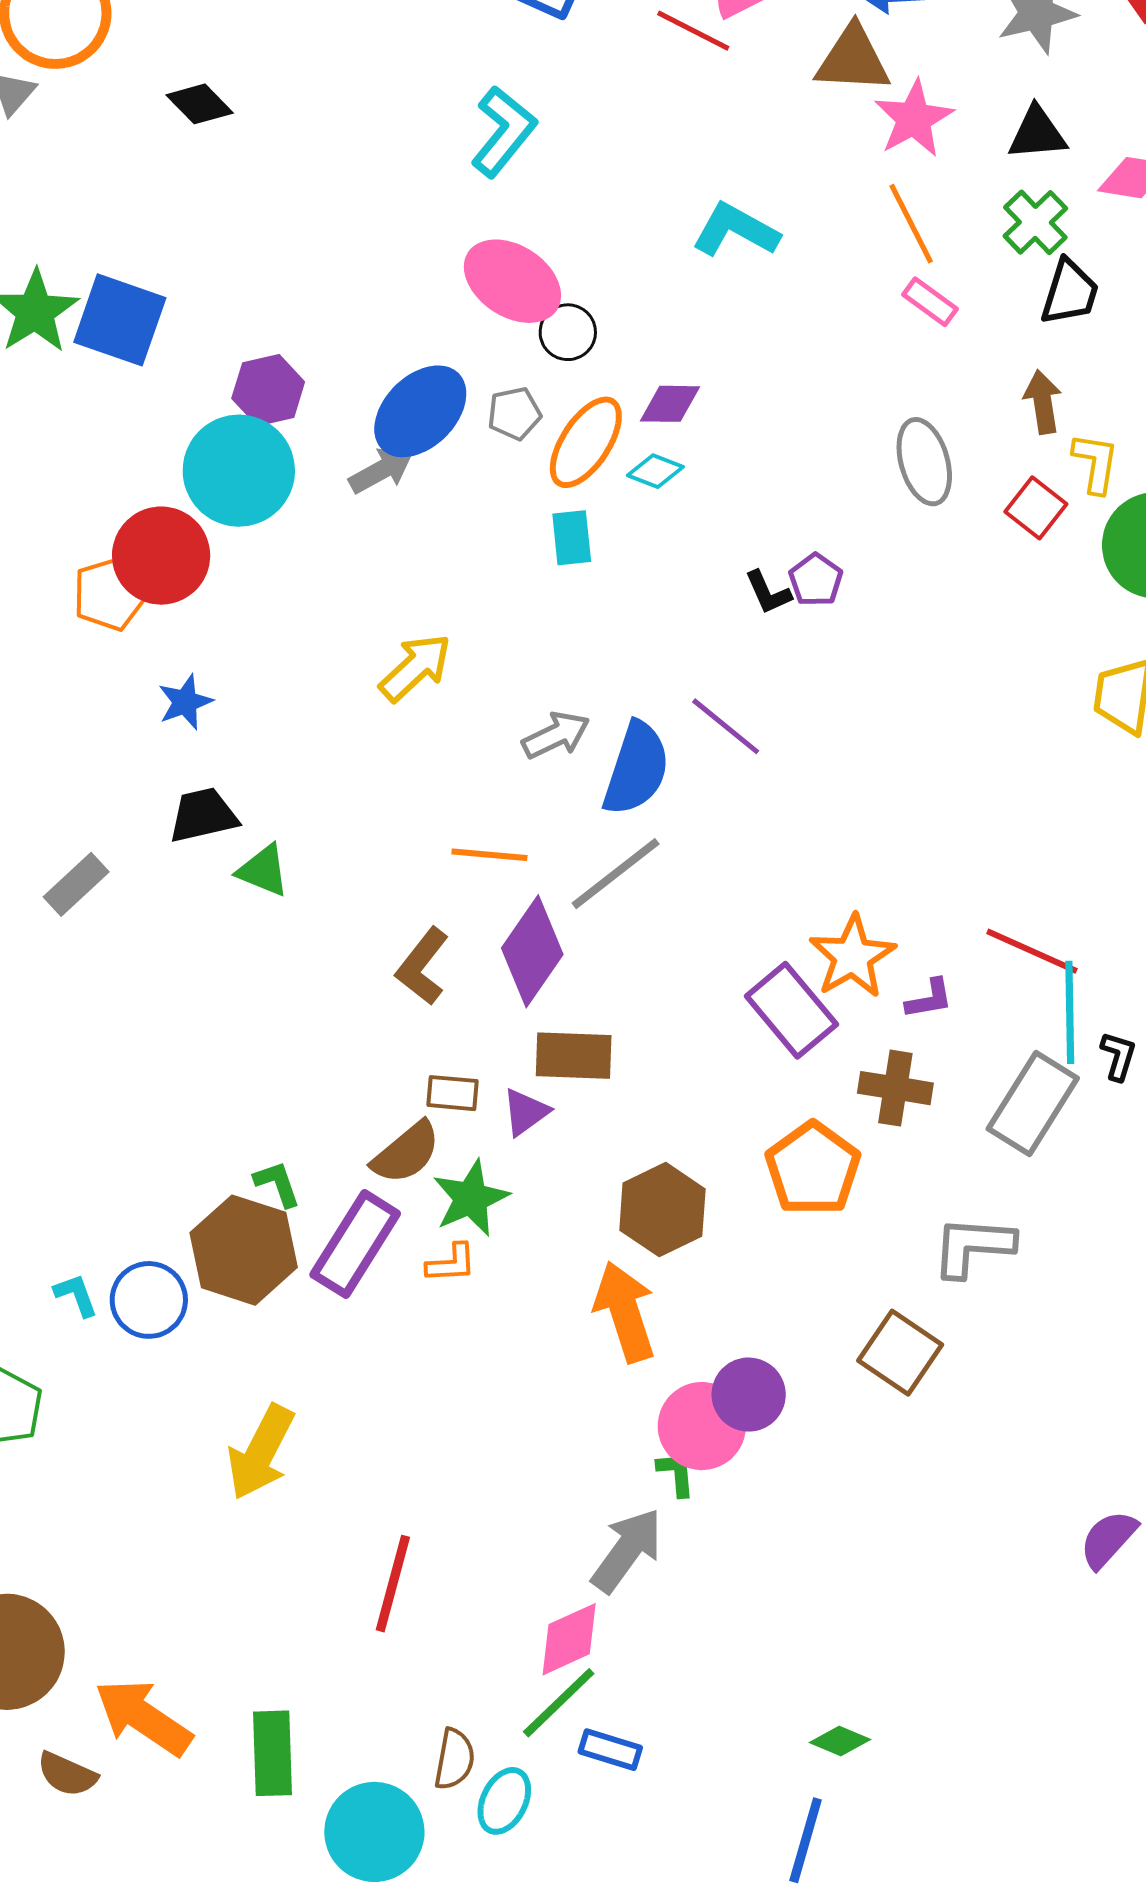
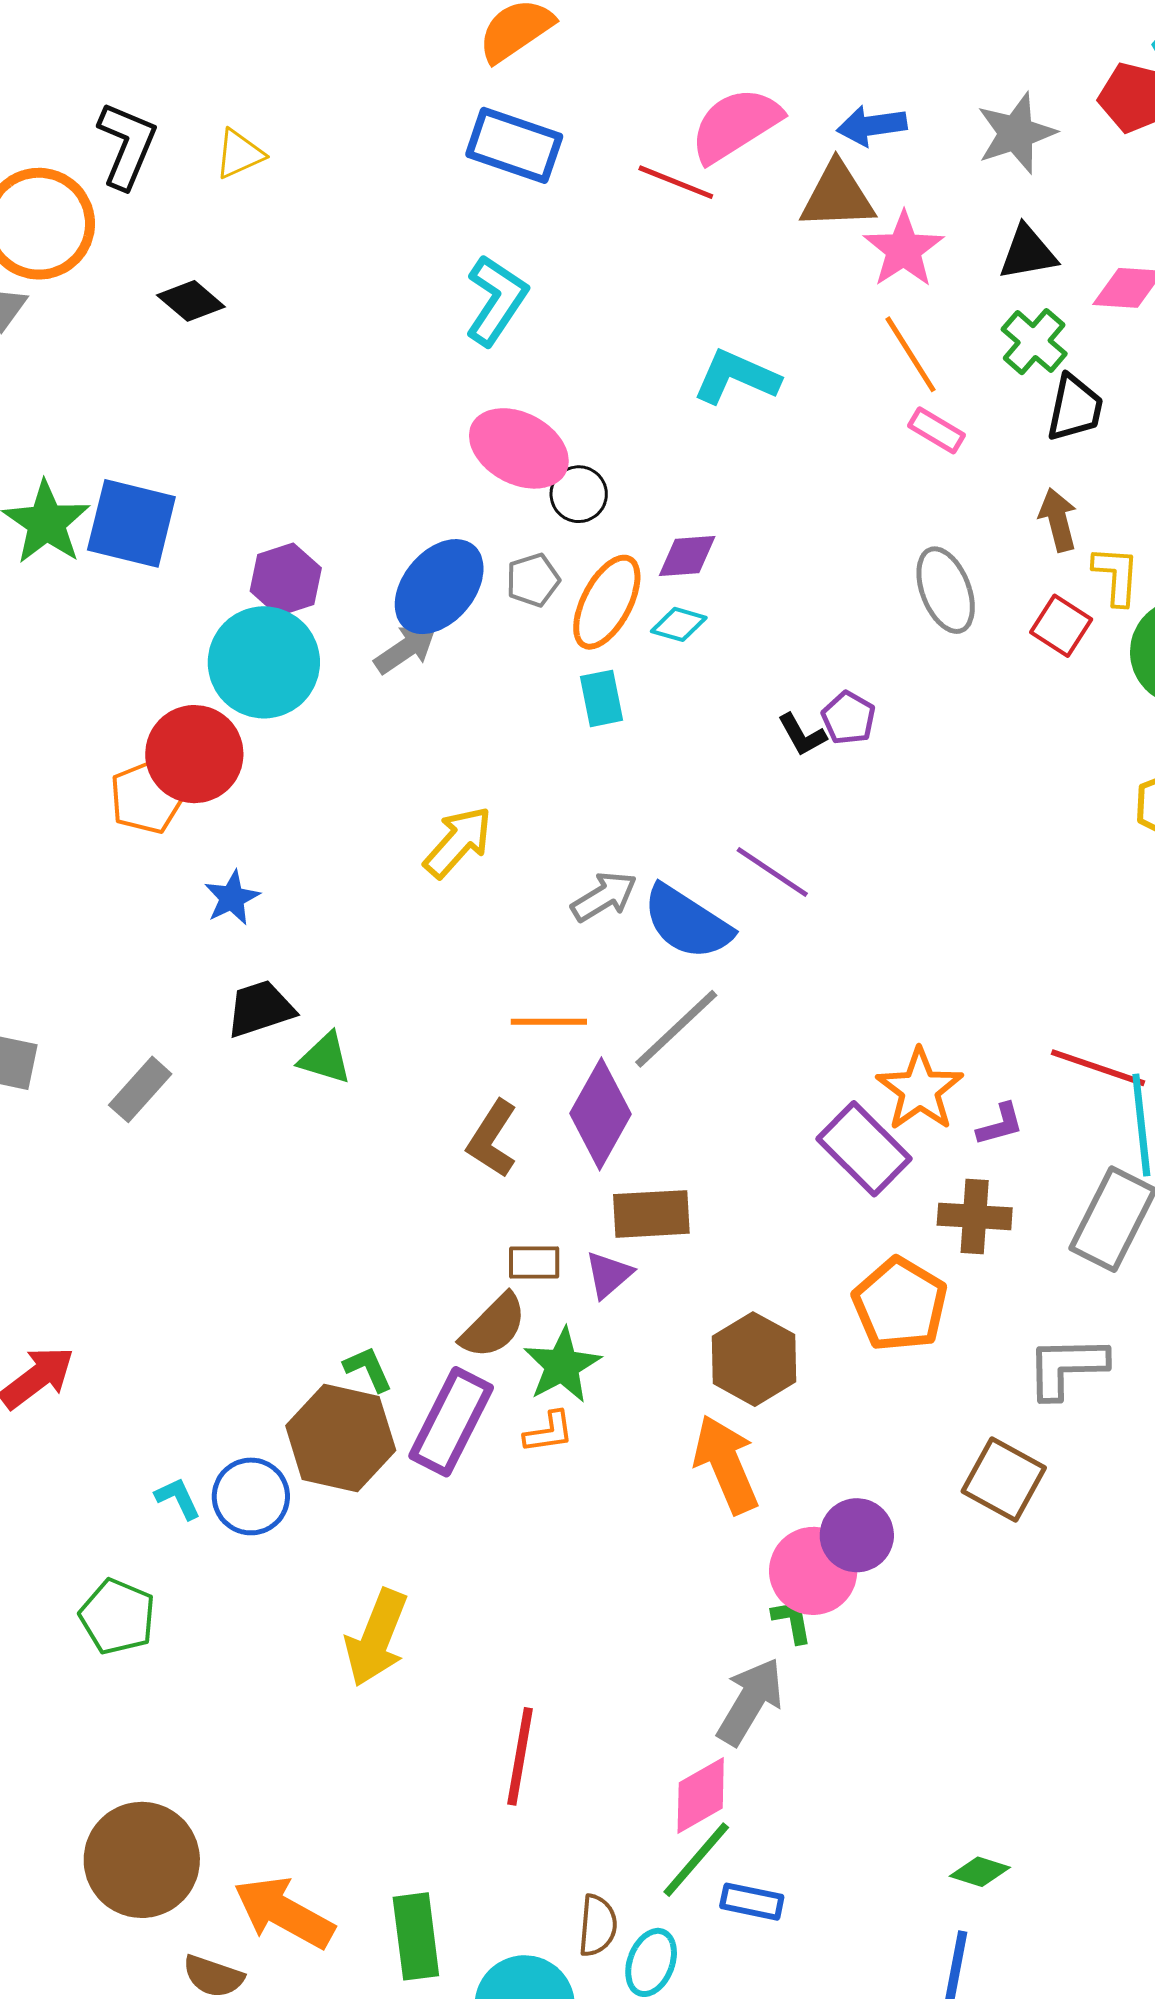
blue semicircle: (636, 769) -> (687, 922), turned 110

